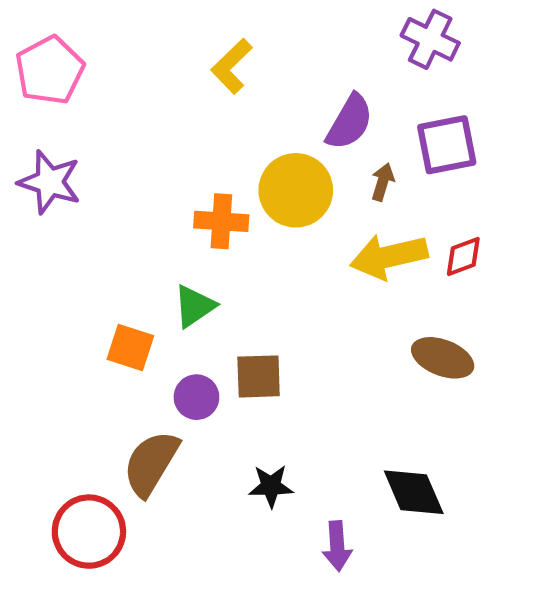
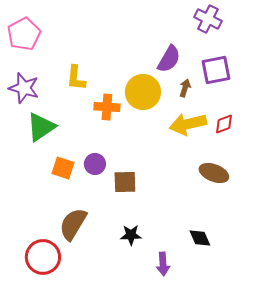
yellow L-shape: (232, 66) -> (76, 78), moved, turned -40
green triangle: (194, 306) -> (41, 127), moved, size x1.4
purple circle: (196, 397) -> (95, 164), moved
black diamond: (414, 492) -> (200, 238), size x0.7

